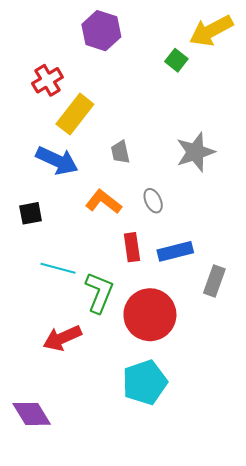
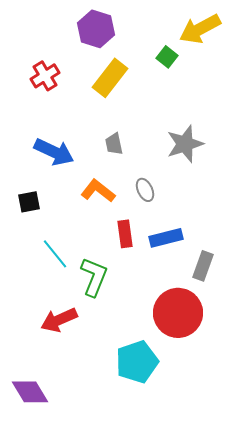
yellow rectangle: (75, 114) -> (110, 78), moved
cyan line: (58, 268) -> (55, 254), turned 36
red circle: (150, 315) -> (178, 313), moved

